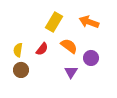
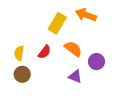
orange arrow: (89, 22) -> (86, 15), moved
purple triangle: (71, 72) -> (75, 76), turned -40

